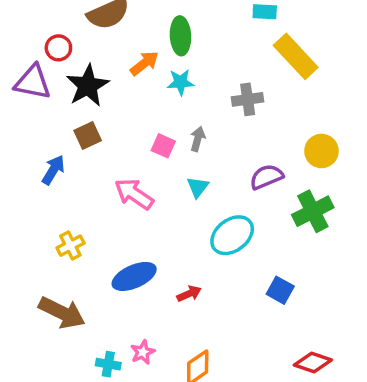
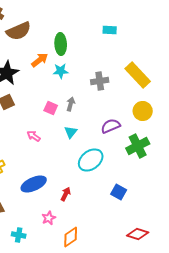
yellow rectangle: (296, 56) -> (138, 75), moved
pink arrow: (134, 194) -> (34, 136), size x0.6
red arrow: (189, 294) -> (66, 194), turned -40
pink star: (143, 352) -> (49, 218), moved

